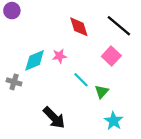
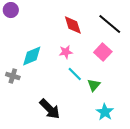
pink star: (59, 56) -> (66, 52), moved

